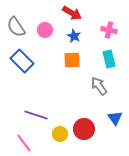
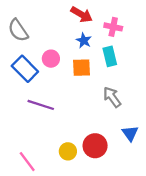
pink circle: (45, 30) -> (51, 59), moved
pink cross: (109, 30) -> (113, 27), moved
cyan rectangle: (109, 59) -> (110, 56), moved
purple line: (36, 115) -> (41, 105), moved

